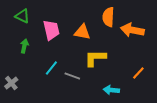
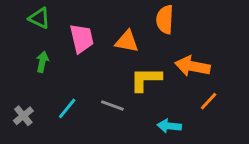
orange arrow: (132, 30) -> (193, 66), moved
cyan line: (51, 68) -> (67, 108), moved

